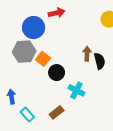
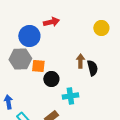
orange square: (43, 59) -> (38, 66), turned -32
cyan cross: (76, 90) -> (70, 96), turned -35

